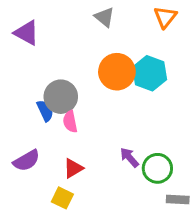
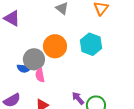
orange circle: (117, 72) -> (55, 46), moved
blue semicircle: (45, 111) -> (24, 68), turned 120

